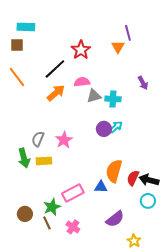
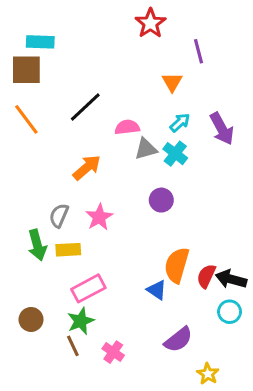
brown square: (17, 45) -> (26, 70), size x1.5
orange triangle: (118, 47) -> (172, 82), moved
red star: (81, 50) -> (150, 23), moved
purple arrow: (143, 83) -> (222, 129), size x1.5
orange arrow: (56, 93) -> (87, 167), moved
cyan cross: (113, 99) -> (175, 154), turned 35
cyan arrow: (116, 127) -> (180, 123), moved
blue triangle: (101, 187) -> (157, 290), turned 32
pink rectangle: (73, 193) -> (88, 288), moved
brown circle: (25, 214) -> (31, 319), moved

